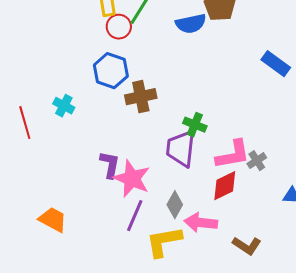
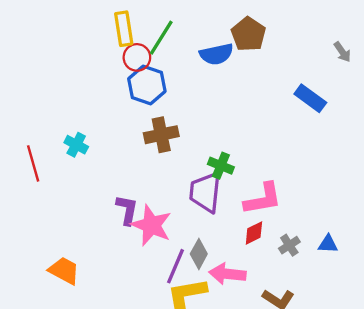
blue hexagon: (111, 71) -> (147, 85), moved
gray cross: (257, 161) -> (289, 245), moved
red diamond: (225, 186) -> (254, 233), size x0.7
purple line: (135, 216) -> (176, 266), moved

